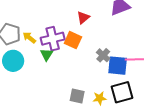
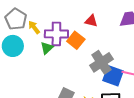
red triangle: (83, 18) -> (91, 21), turned 40
gray cross: (103, 55) -> (101, 62), size x1.6

